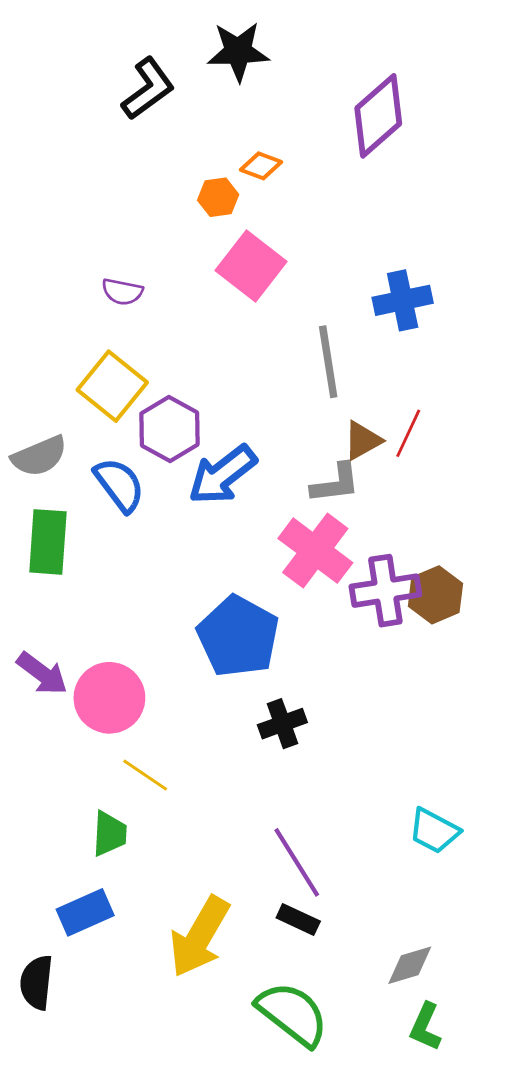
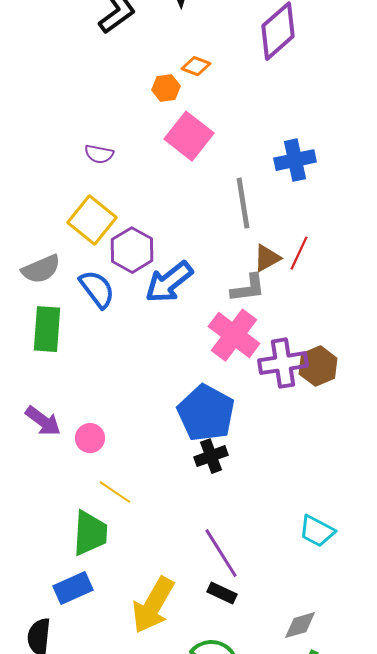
blue pentagon: (238, 636) -> (206, 413), moved
pink circle: (109, 698) -> (90, 438), size x0.6
green trapezoid: (109, 834) -> (90, 533), size x1.4

